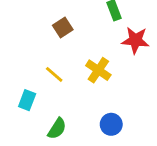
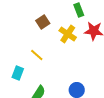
yellow cross: (98, 70) -> (68, 34), moved

